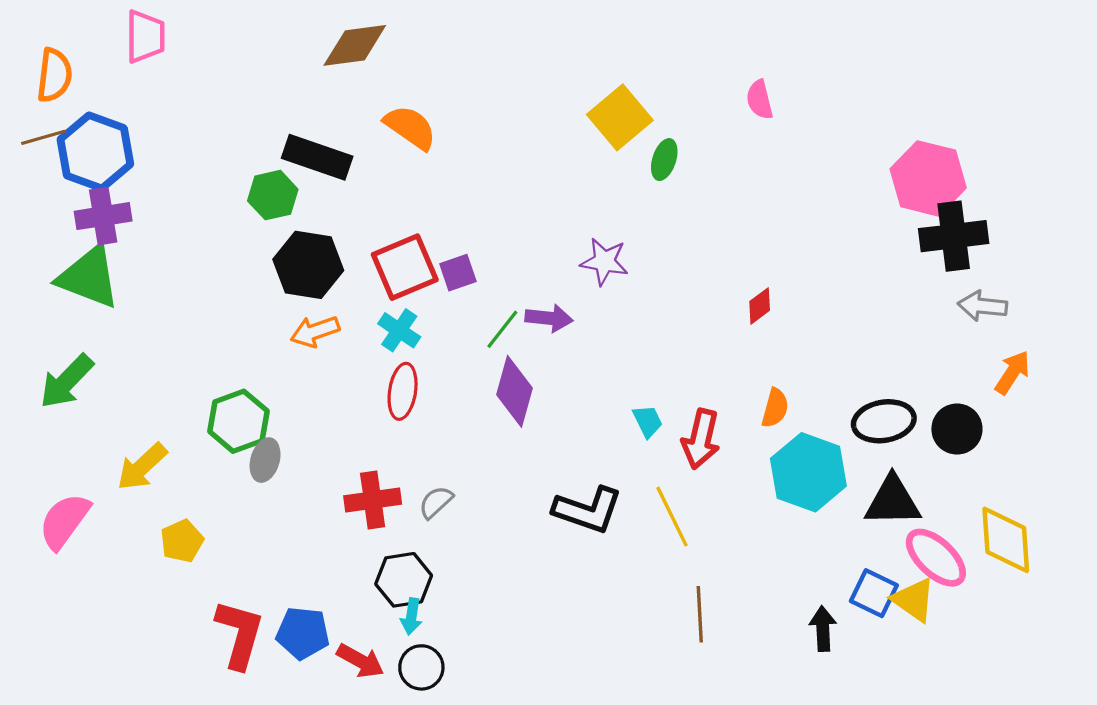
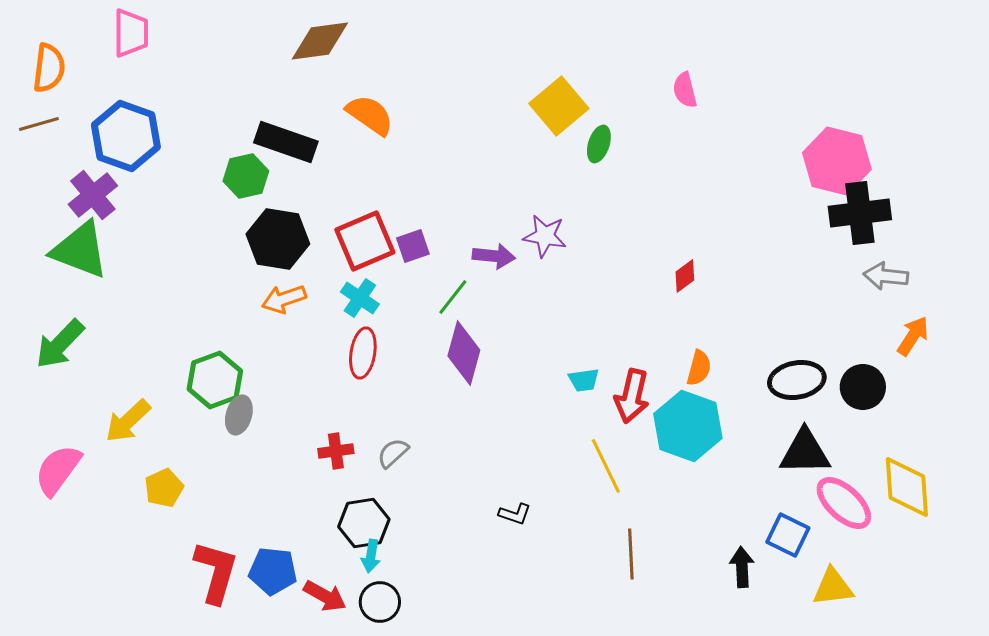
blue hexagon: (95, 152) -> (126, 136), moved
purple cross: (103, 216) -> (93, 195), turned -30
purple arrow: (549, 318) -> (494, 256), moved
cyan trapezoid: (648, 421) -> (584, 380), turned 108
cyan hexagon: (808, 472) -> (688, 426), moved
red cross: (373, 500) -> (336, 451), size x0.7
black L-shape: (588, 510) -> (515, 514), moved, size x0.5
yellow triangle: (914, 600) -> (833, 587), moved, turned -42

